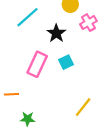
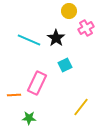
cyan line: (27, 17) -> (29, 40), moved, turned 65
pink rectangle: (37, 64) -> (37, 83), moved

